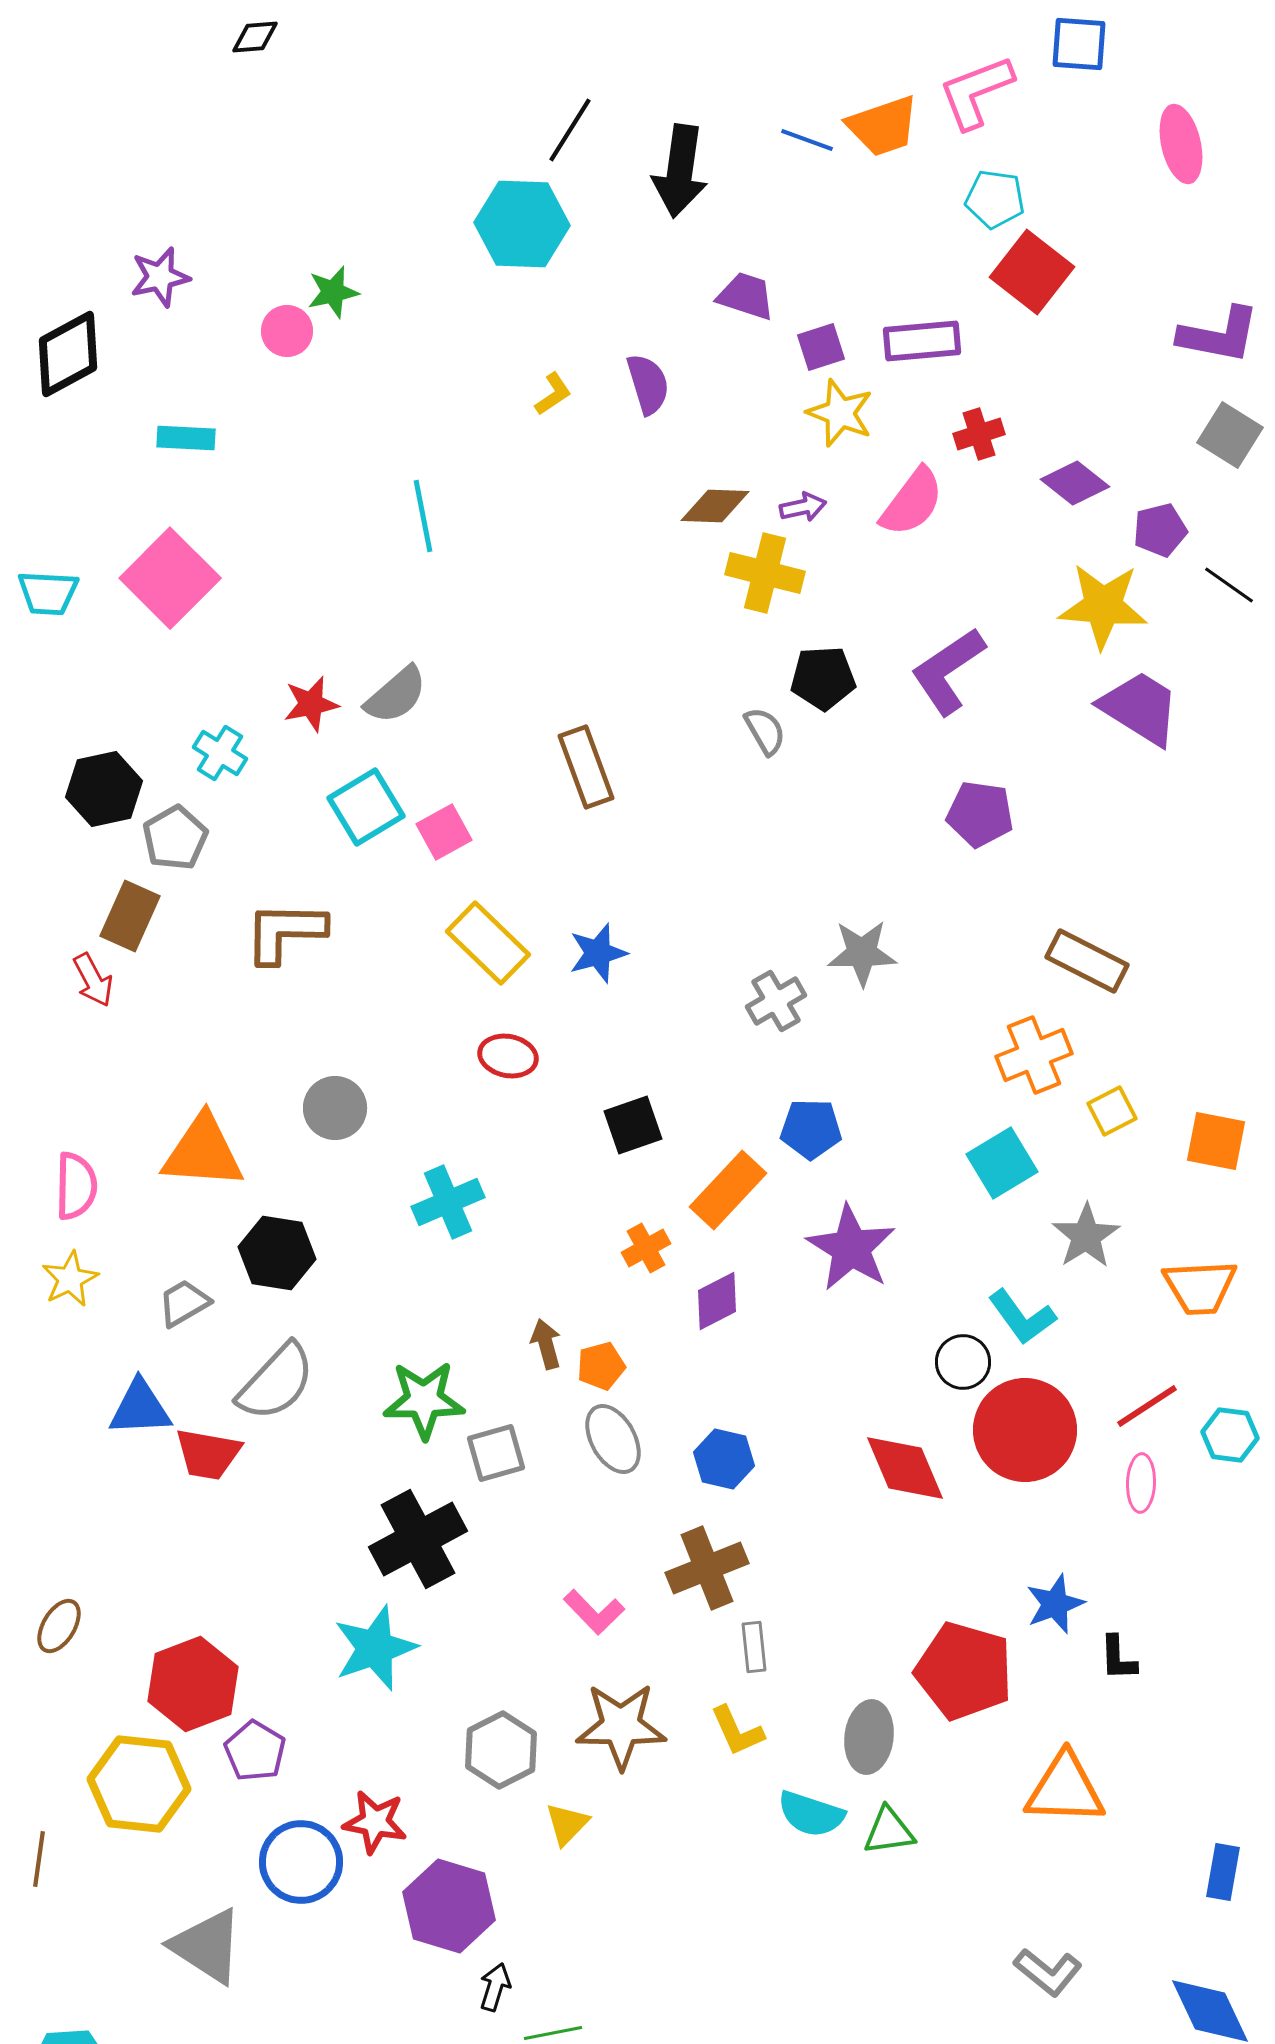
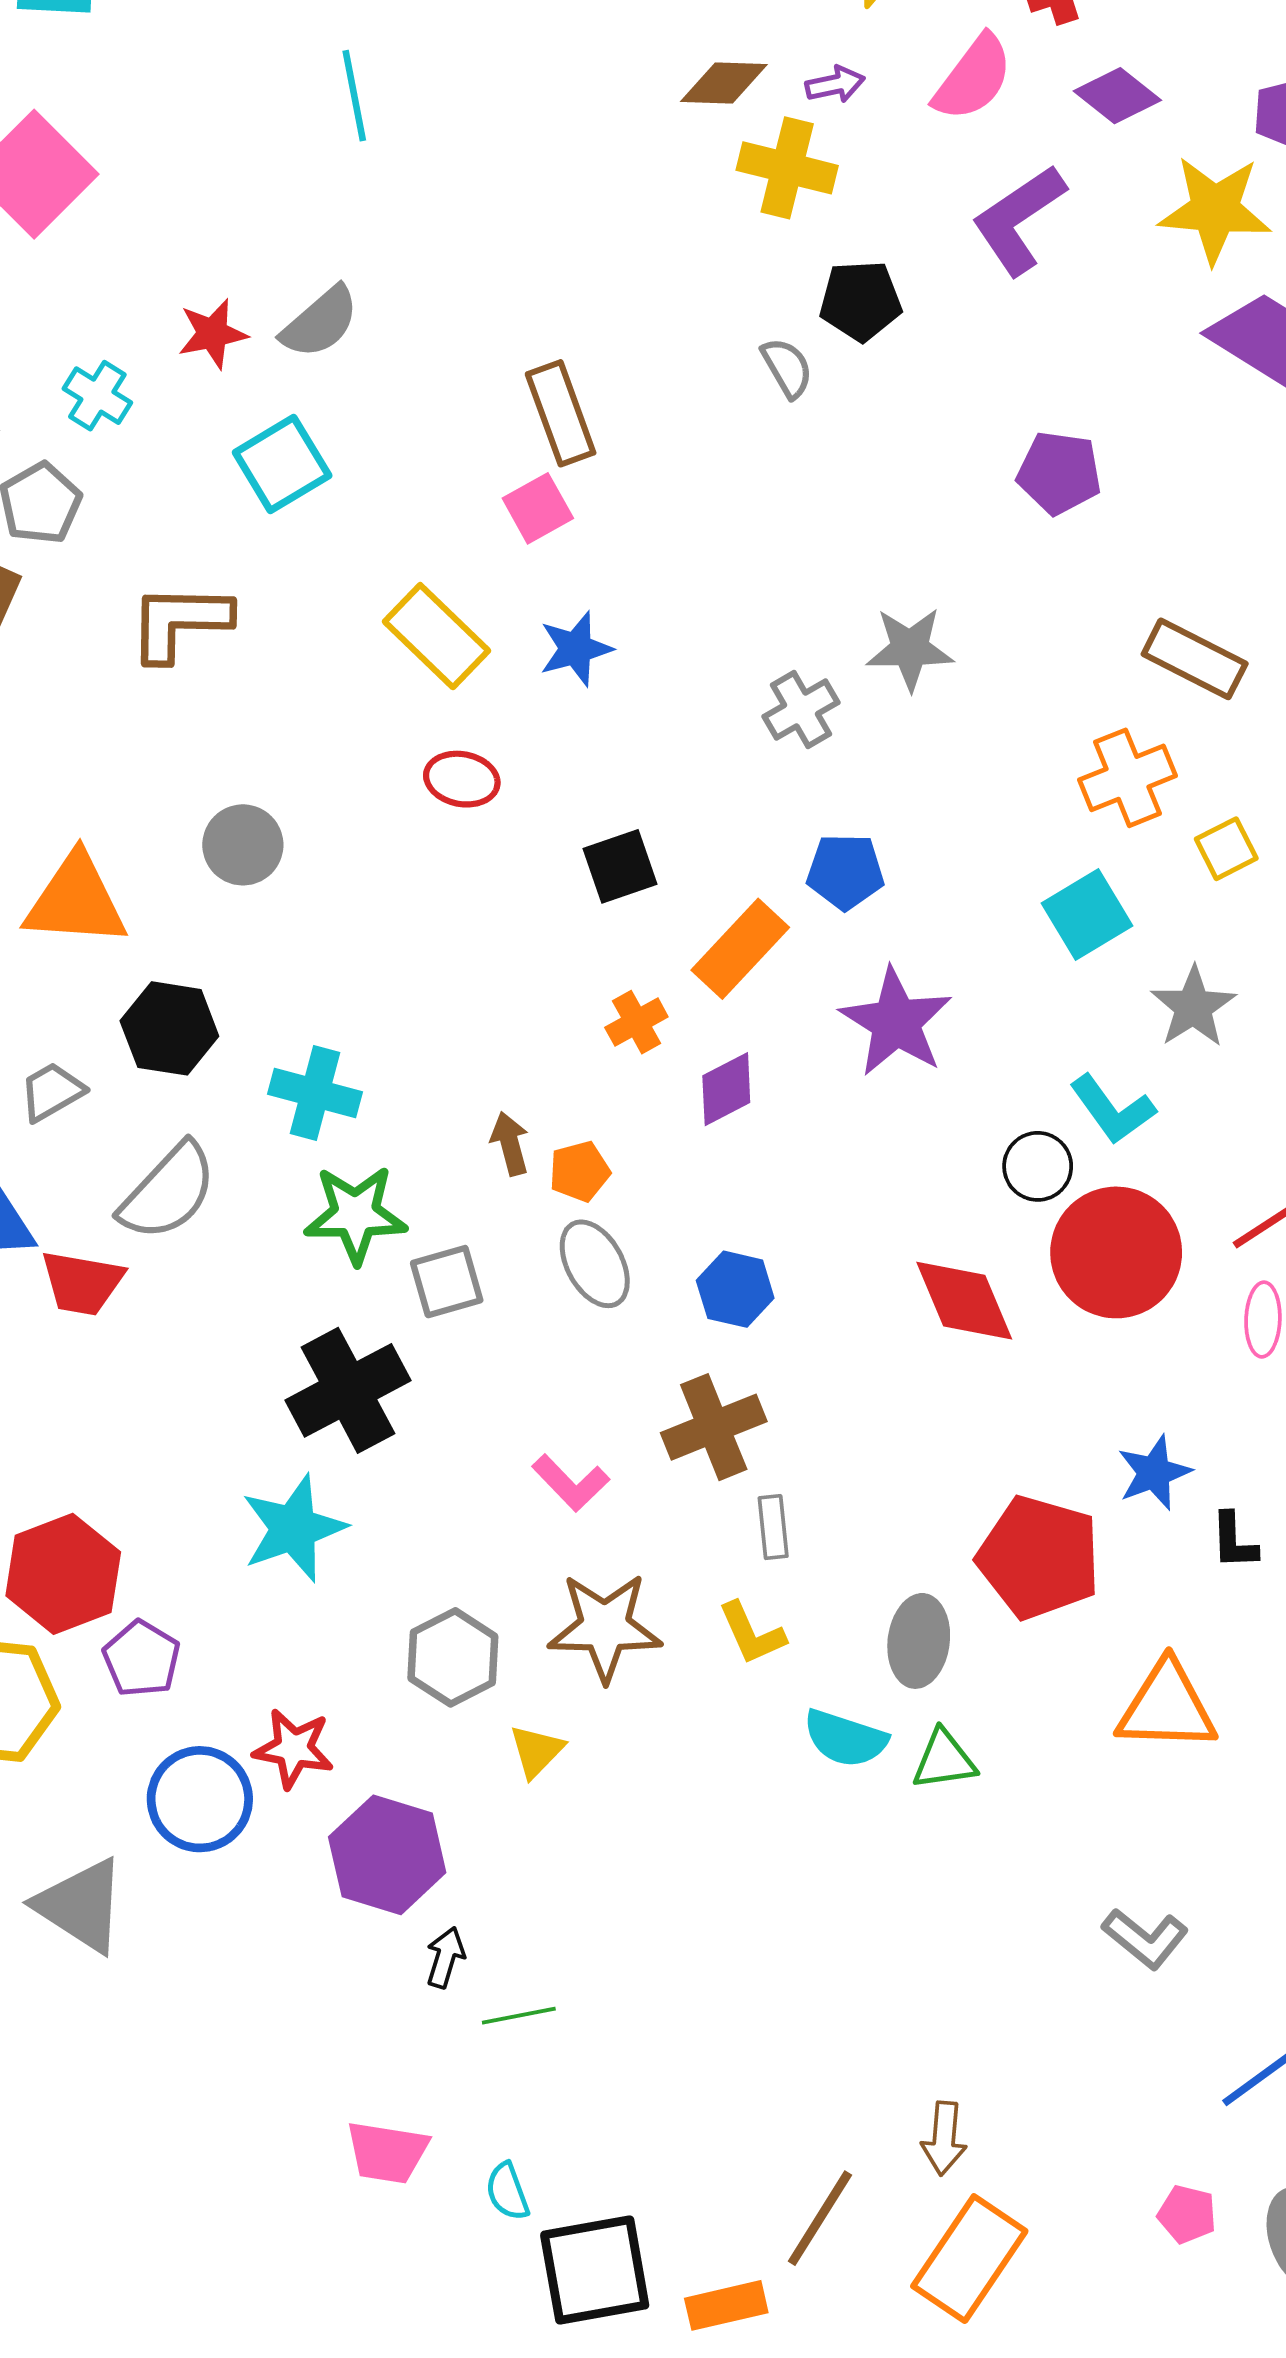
purple diamond: (1075, 483) -> (1117, 96), moved
purple L-shape: (948, 671) -> (1019, 220), moved
pink square: (444, 832) -> (538, 508), moved
cyan cross: (448, 1202) -> (315, 1093), moved, turned 38

